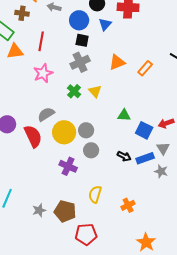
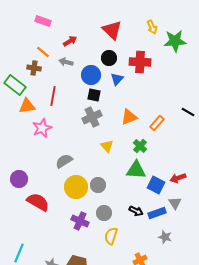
pink star: (43, 73) -> (42, 128), moved
green cross: (74, 91) -> (140, 146), moved
gray semicircle: (46, 114) -> (64, 161), moved
green triangle: (124, 115) -> (136, 170), size x1.5
red semicircle: (33, 136) -> (38, 202), moved, turned -35
gray circle: (91, 150) -> (104, 213), moved
gray star: (161, 171) -> (165, 237), moved
yellow semicircle: (95, 194) -> (111, 236), moved

